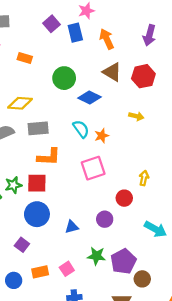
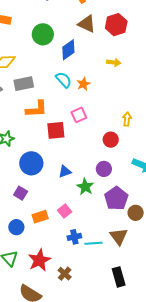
blue diamond: (89, 98) -> (68, 50), turned -55
pink square: (93, 168) -> (79, 115), size x0.7
red square: (37, 183) -> (56, 130), moved
purple circle: (105, 219) -> (104, 169), moved
green star: (96, 256) -> (85, 187), moved, turned 30

